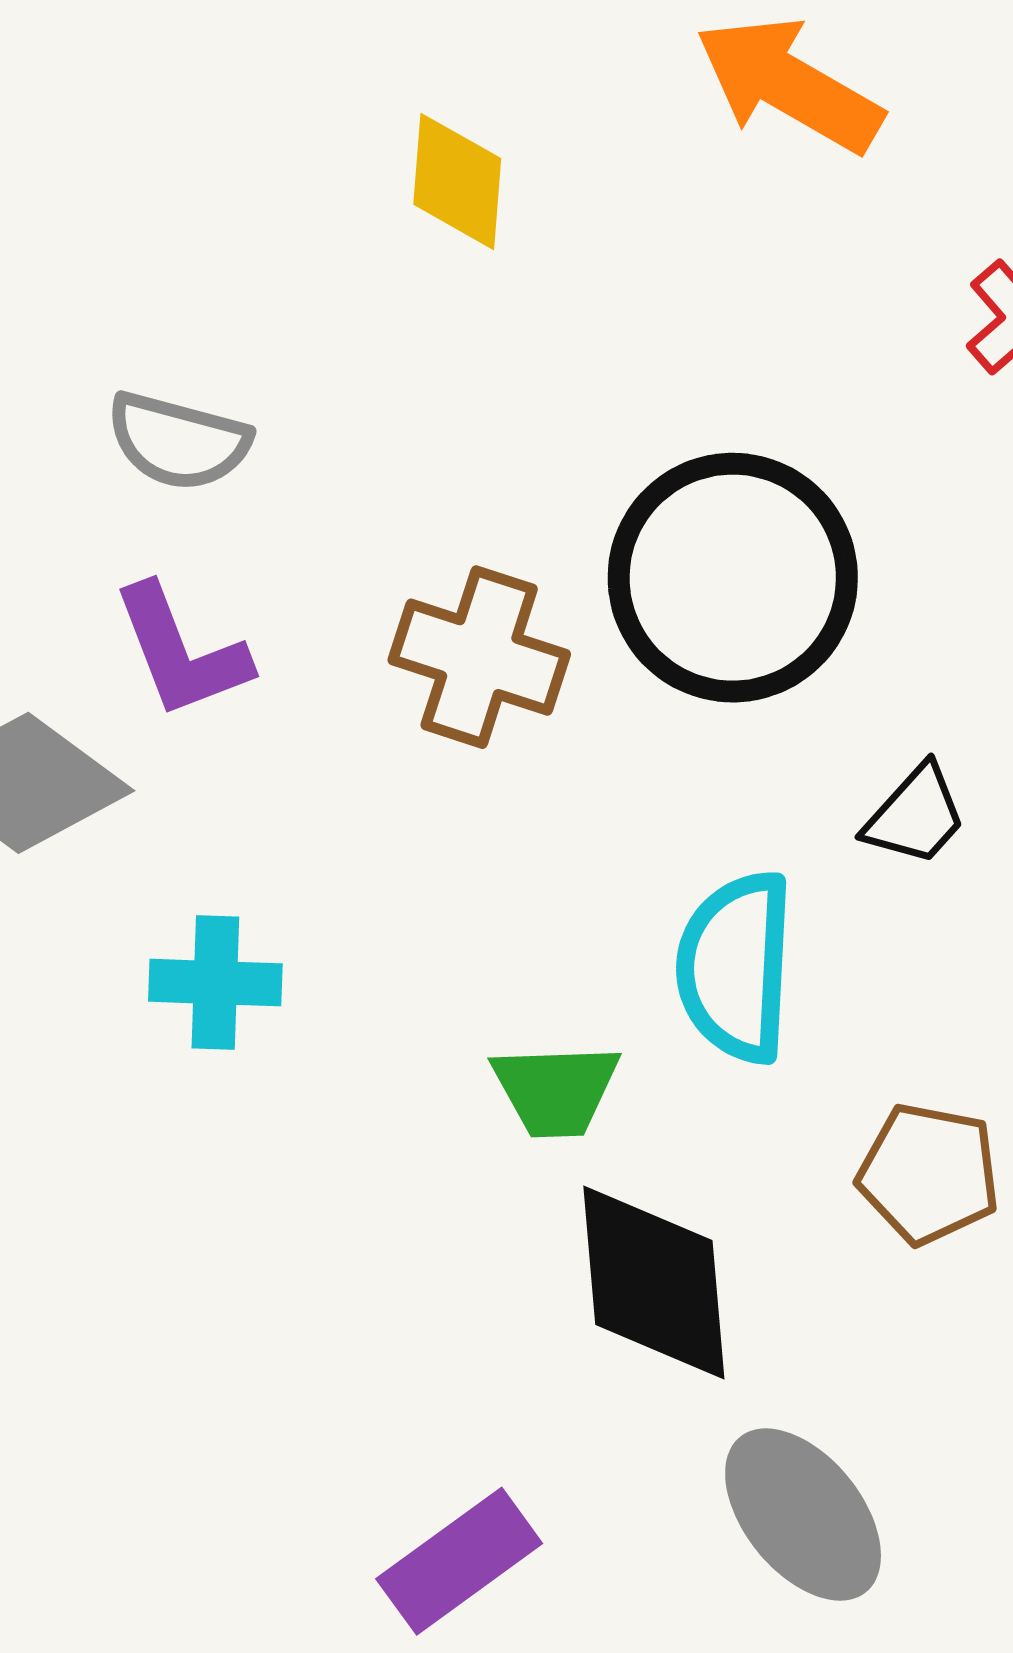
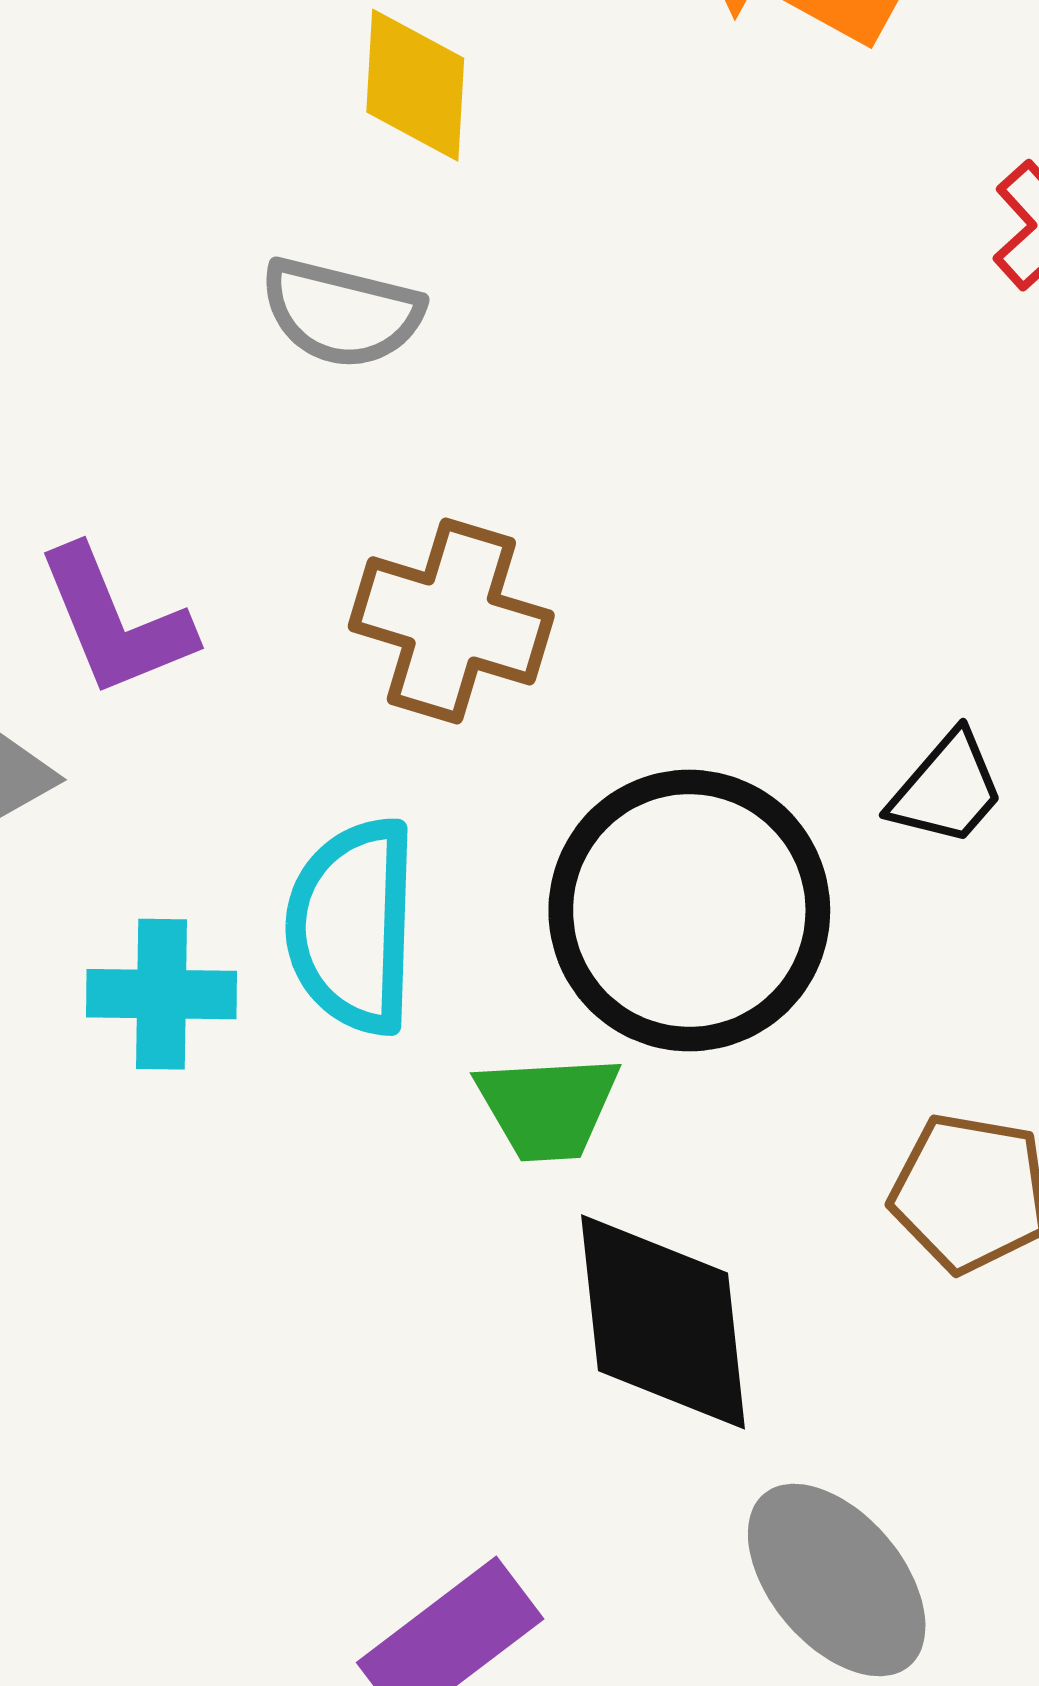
gray semicircle: (178, 441) -> (342, 313), moved
black circle: (733, 578) -> (689, 911), moved
cyan semicircle: (736, 967) -> (352, 926), moved

